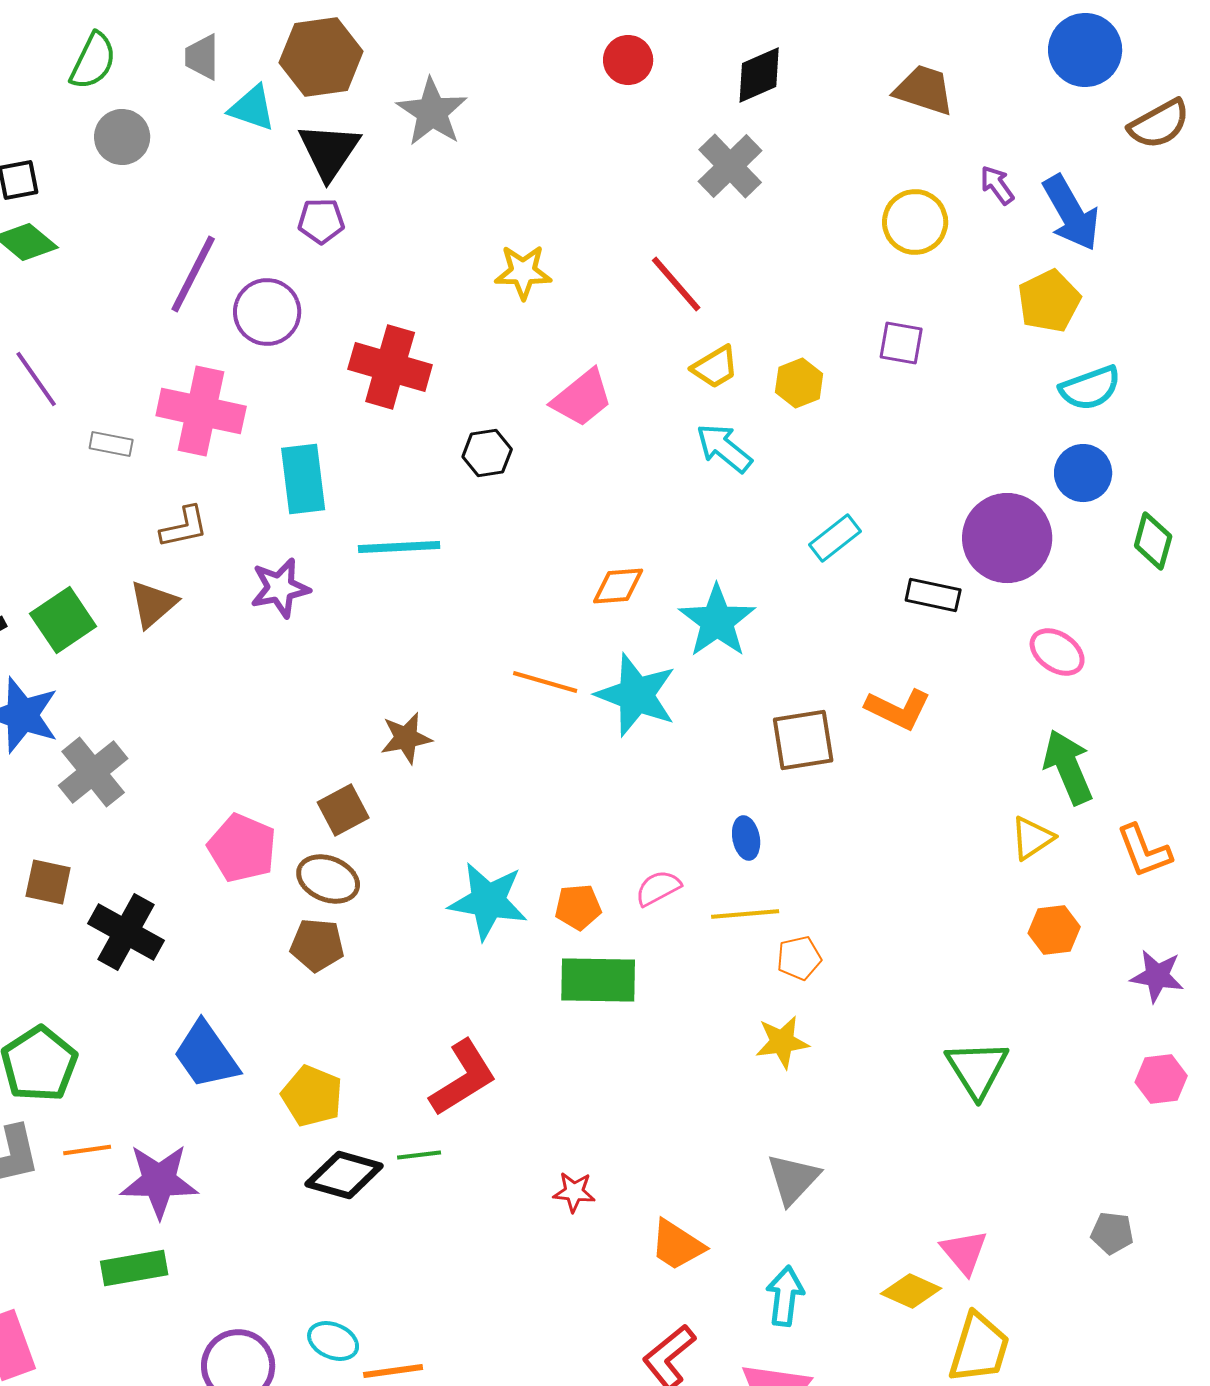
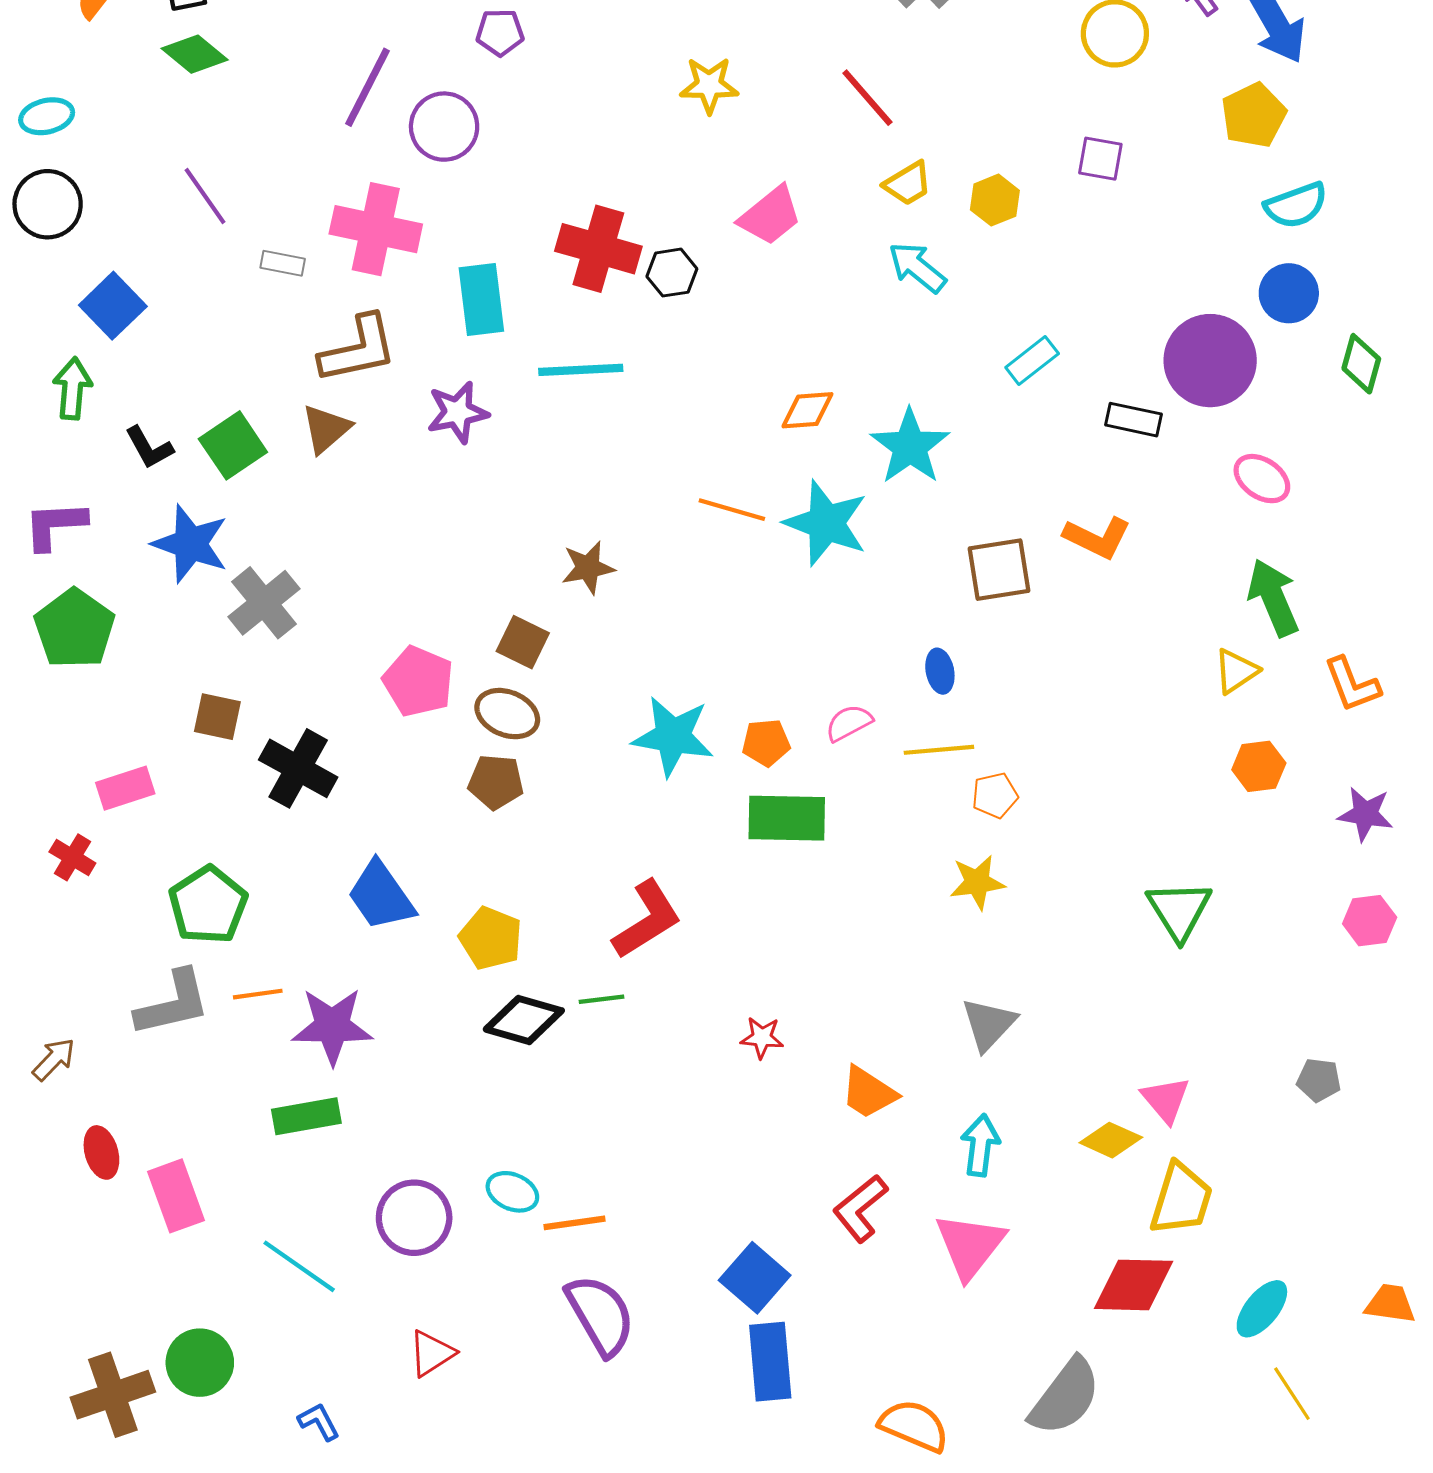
red cross: (390, 367) -> (598, 249), moved
brown L-shape: (184, 527) -> (358, 349), size x1.6
brown square: (343, 810) -> (523, 642), turned -36

